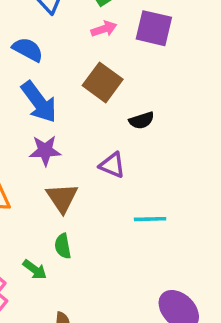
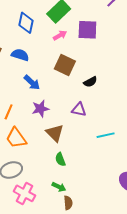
blue arrow: (39, 102) -> (32, 83), size x0.7
green arrow: (35, 270) -> (59, 187), moved

